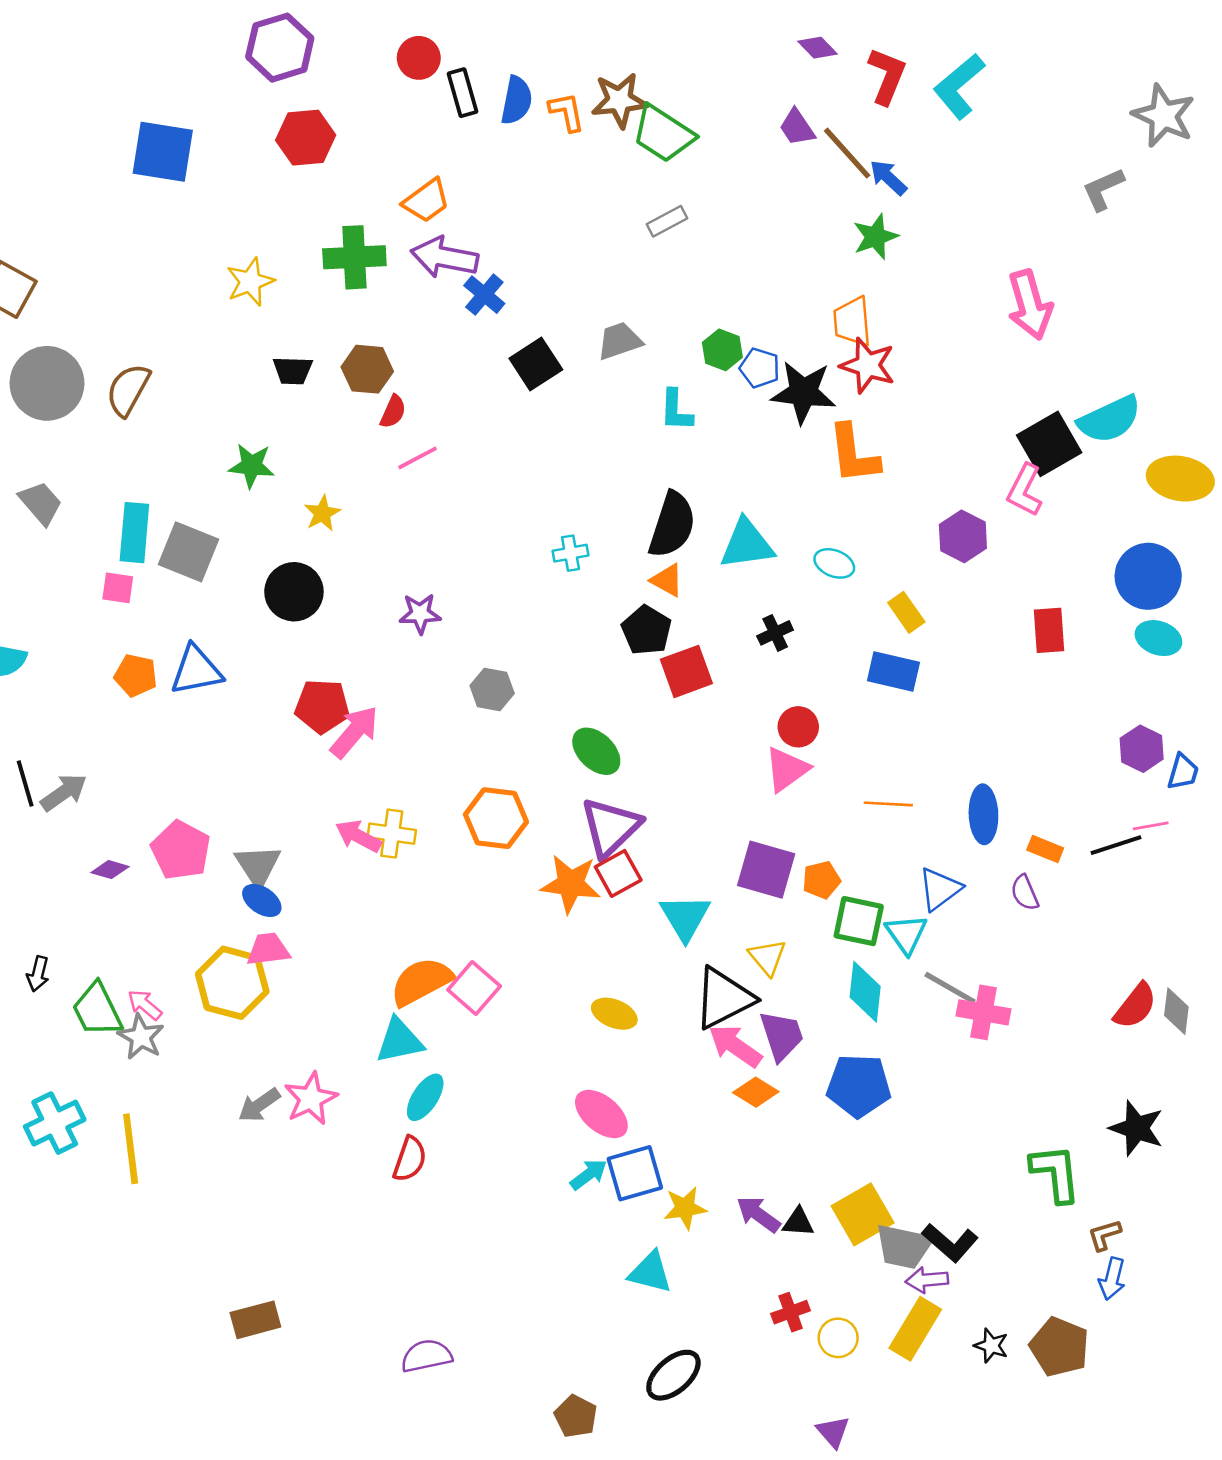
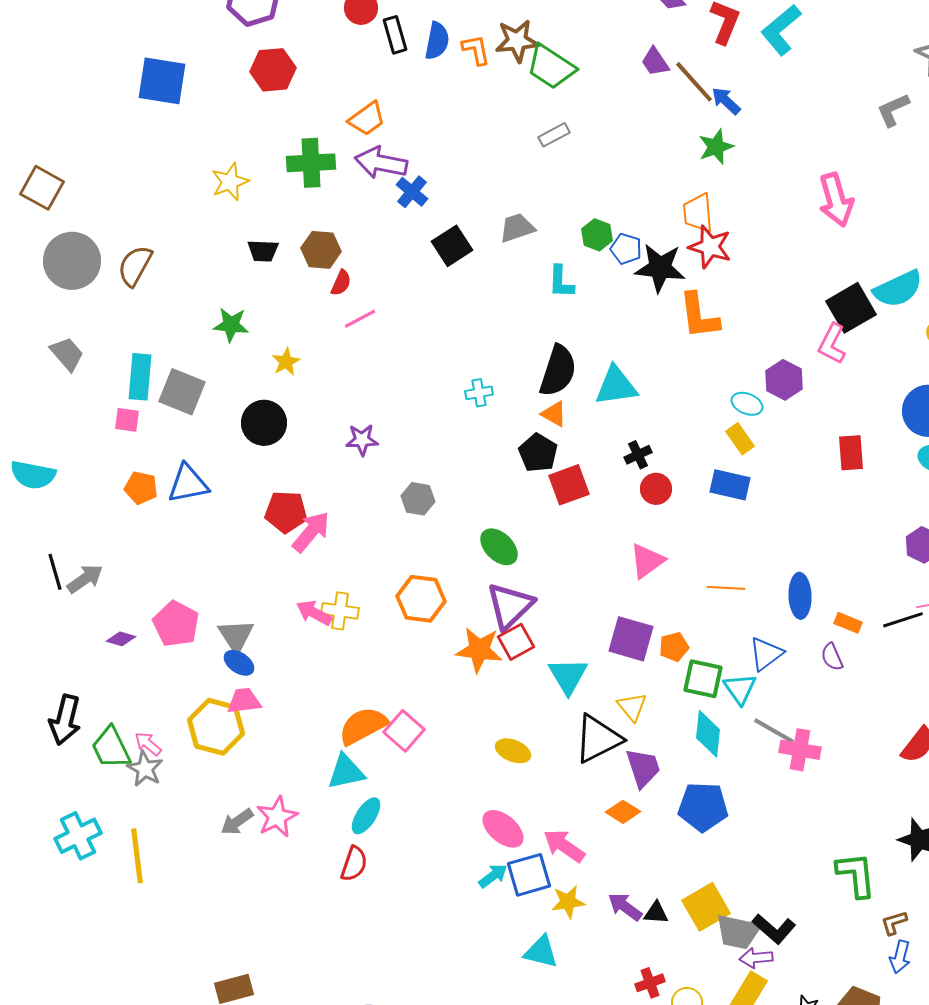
cyan ellipse: (834, 563) -> (747, 404), moved
red circle: (798, 727) -> (656, 489), moved
black arrow: (38, 974) -> (65, 720), size x1.8
pink arrow: (735, 1046) -> (564, 846), moved

